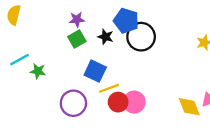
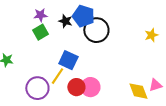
black star: (106, 37) -> (65, 21), moved
blue square: (95, 71) -> (68, 60), moved
yellow line: (109, 88) -> (57, 76), moved, turned -36

